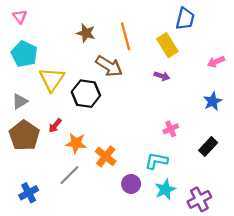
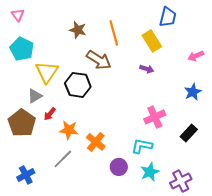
gray triangle: (20, 101) -> (35, 96), moved
pink cross: (171, 129) -> (155, 117), size x1.5

